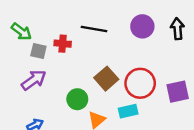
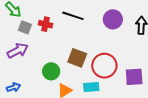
brown square: (106, 79) -> (77, 58), turned -36

